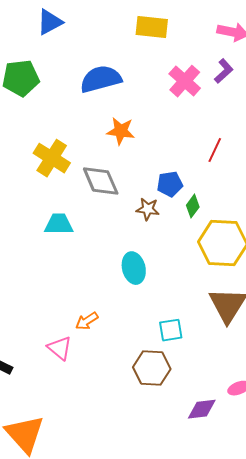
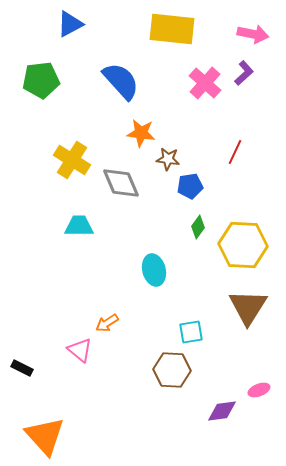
yellow rectangle: (152, 27) -> (172, 29), size x1.4
blue semicircle: (101, 79) -> (121, 81), turned 63
green diamond: (193, 206) -> (198, 227), moved
brown star: (148, 209) -> (168, 159), moved

